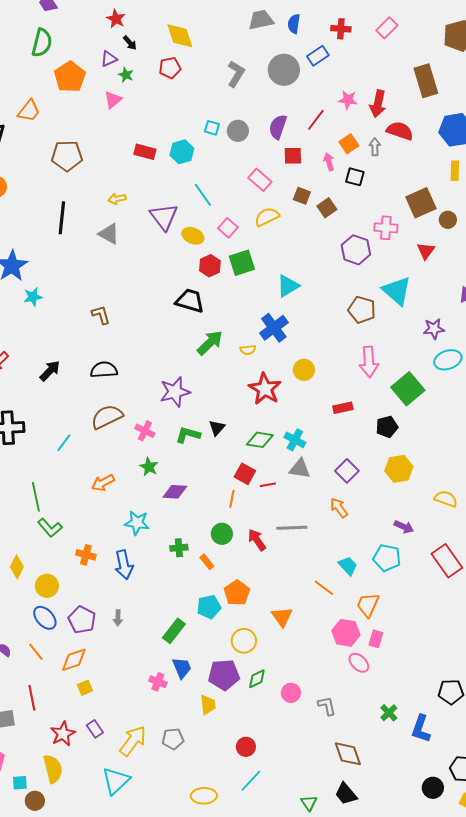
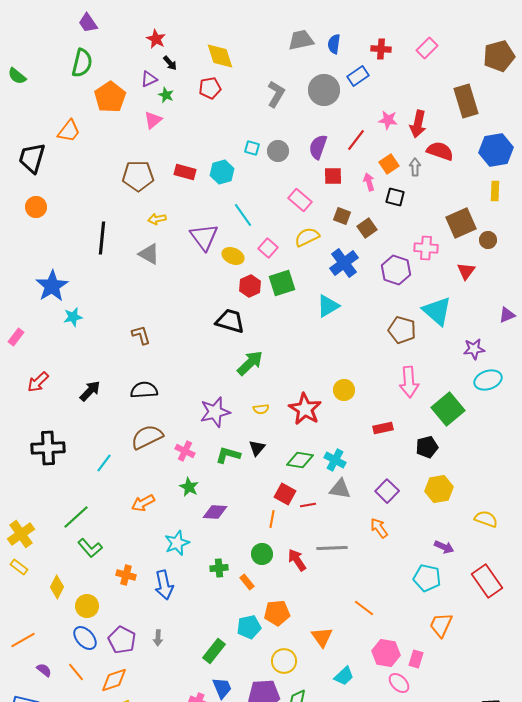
brown pentagon: (67, 156) -> (138, 176), moved
blue cross: (274, 328) -> (344, 263), moved
yellow semicircle: (248, 350) -> (261, 409), moved
green line: (36, 497) -> (76, 517), turned 60
cyan star: (137, 523) -> (177, 543), turned -30
cyan trapezoid: (348, 566) -> (344, 676), moved, turned 90
orange pentagon: (237, 593) -> (277, 613), turned 30
orange trapezoid: (368, 605) -> (441, 625), moved

